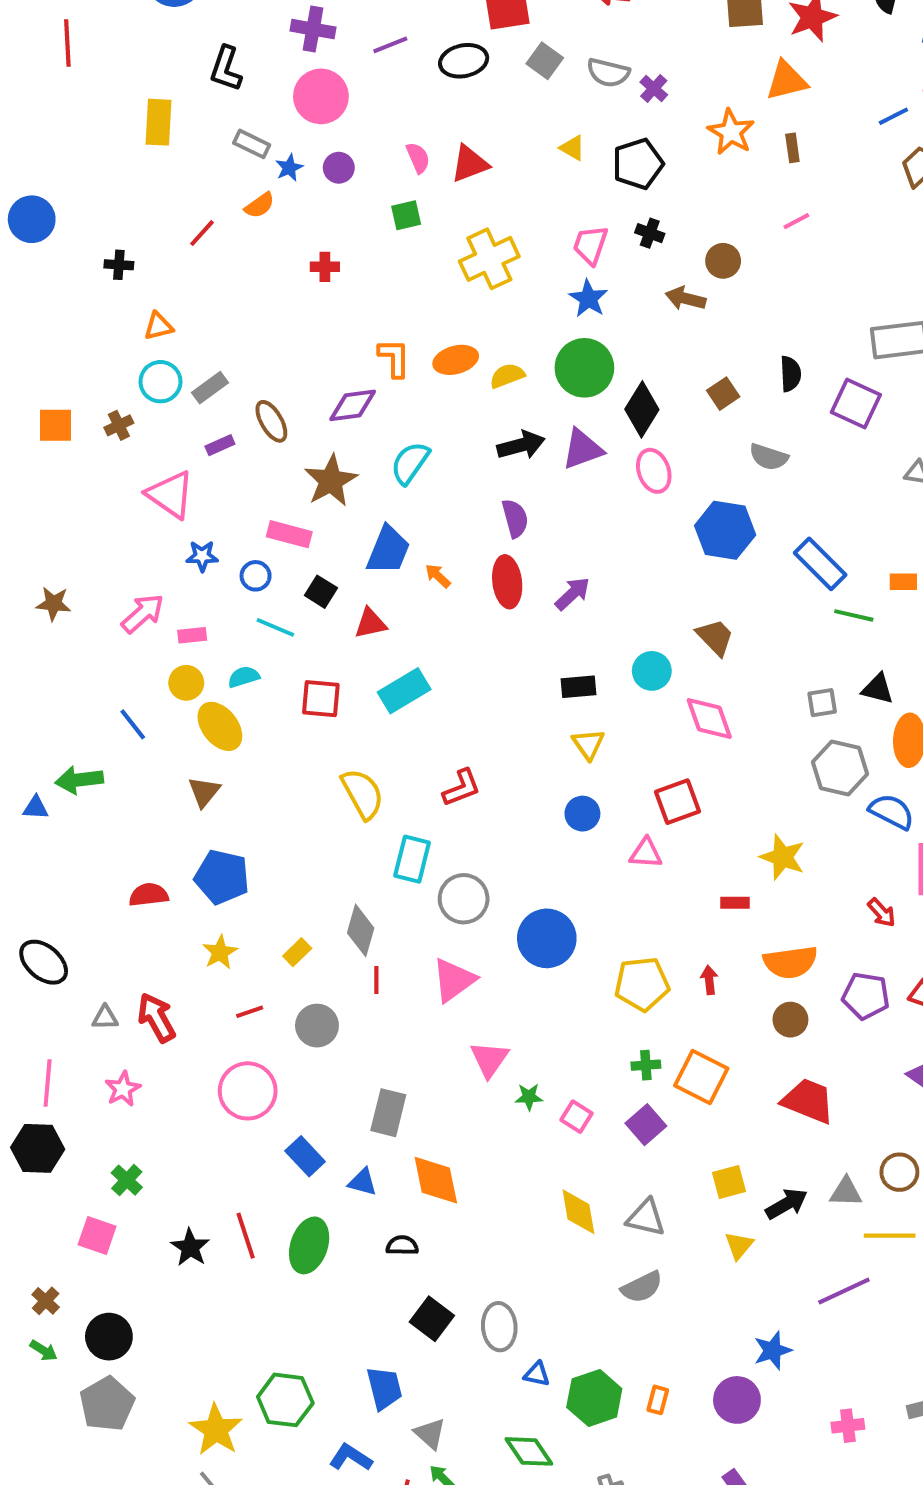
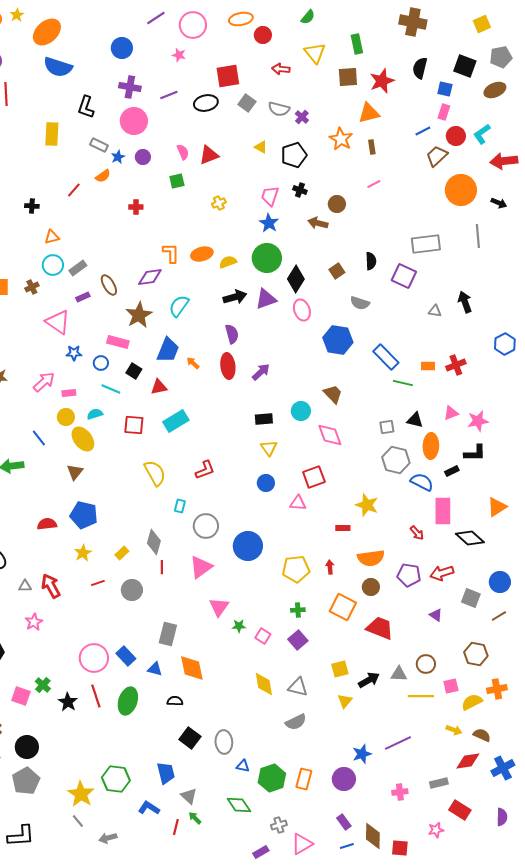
yellow cross: (489, 259) -> (219, 203), size x0.5
cyan rectangle: (412, 859) -> (180, 506), size x0.6
orange square: (701, 1077) -> (343, 607), moved
pink circle: (248, 1091) -> (94, 658), moved
green cross: (127, 1180) -> (43, 685), moved
purple line: (844, 1291) -> (398, 743), moved
orange rectangle: (658, 1400) -> (304, 779), size x1.5

